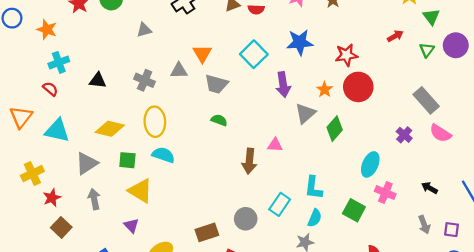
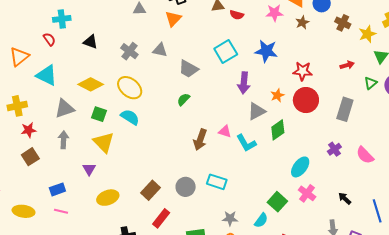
orange triangle: (202, 54) -> (173, 19), moved
gray rectangle: (426, 100) -> (345, 109), moved, turned 45
green semicircle: (219, 120) -> (183, 99), turned -80
yellow ellipse: (155, 122) -> (130, 88), turned -60
cyan L-shape: (313, 188) -> (246, 143), moved, turned -50
cyan rectangle: (280, 204) -> (217, 182), turned 60
cyan semicircle: (315, 218) -> (261, 220), moved
brown rectangle: (207, 232) -> (151, 190), turned -42

